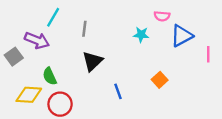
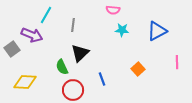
pink semicircle: (162, 16) -> (113, 10), moved
pink line: (208, 54) -> (177, 62), moved
green semicircle: (50, 76) -> (62, 67), moved
red circle: (60, 104) -> (73, 90), moved

